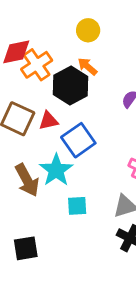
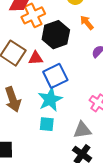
orange arrow: (88, 66) -> (87, 23), moved
cyan star: (56, 170) -> (50, 99), moved

